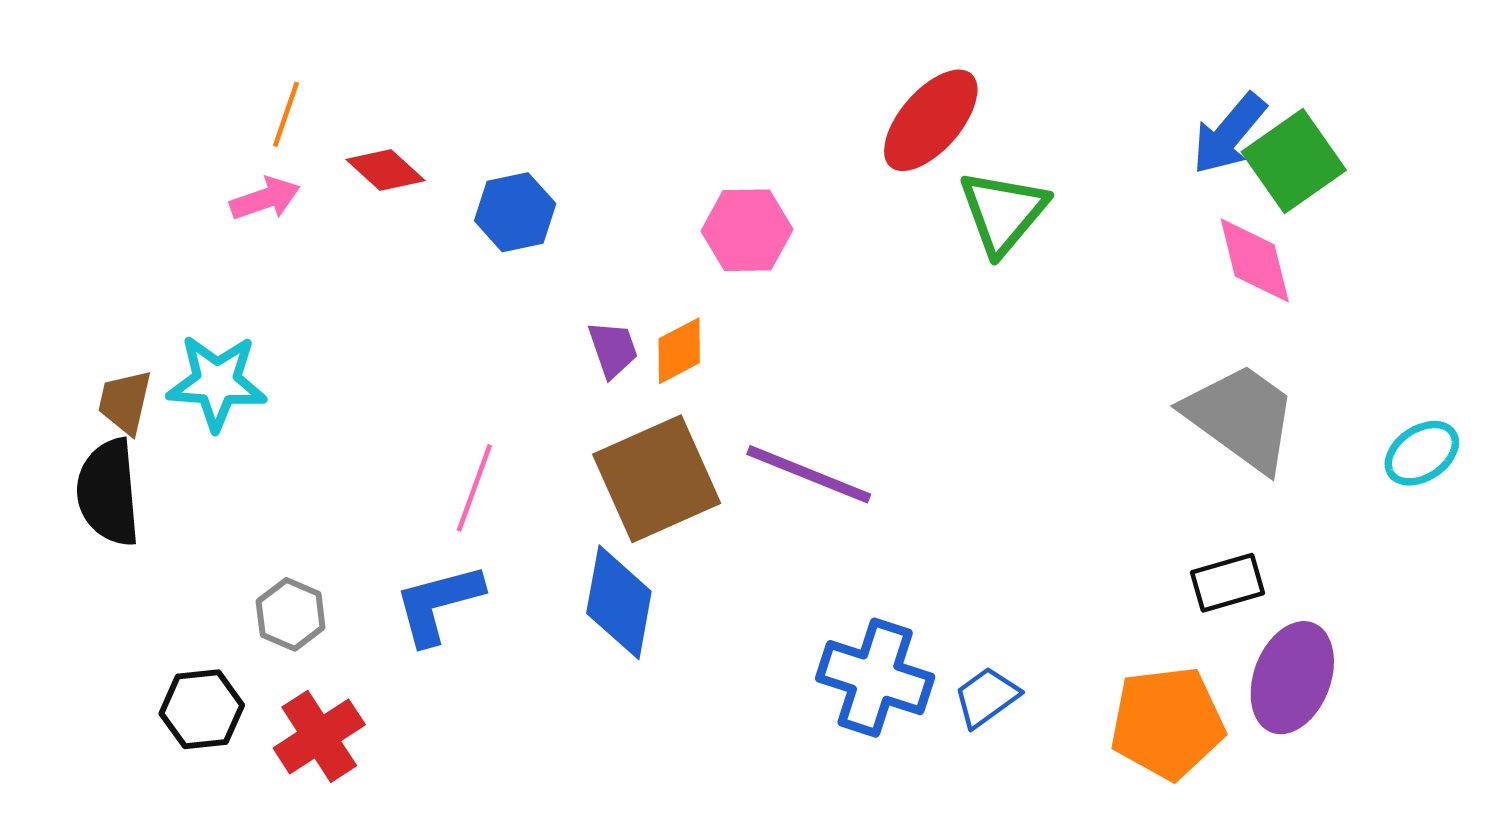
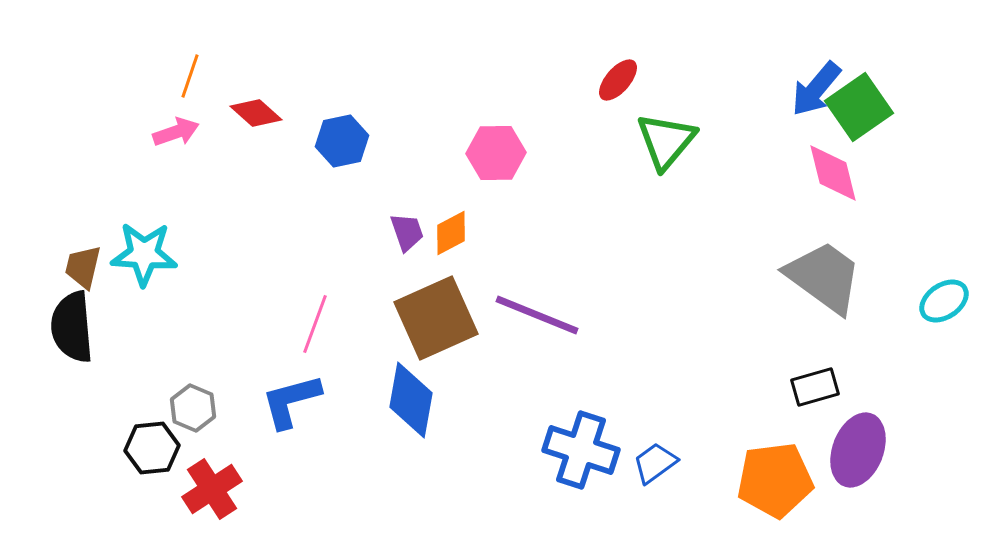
red ellipse: (931, 120) -> (618, 80), size x0.6
black hexagon: (202, 709) -> (152, 448), moved

